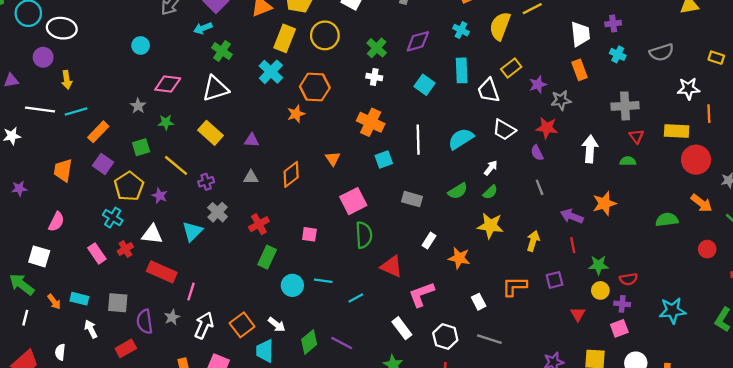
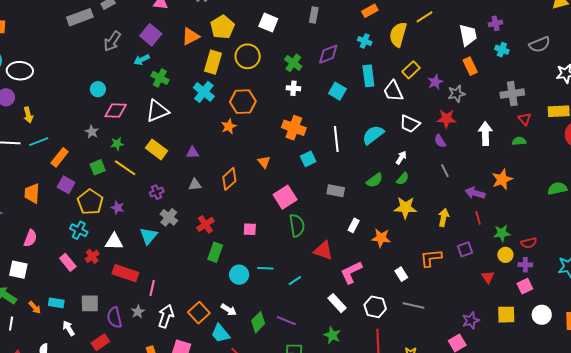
cyan circle: (141, 45) -> (98, 89), moved
yellow line: (176, 165) -> (125, 168), moved
cyan trapezoid: (265, 351) -> (220, 333), turned -35

